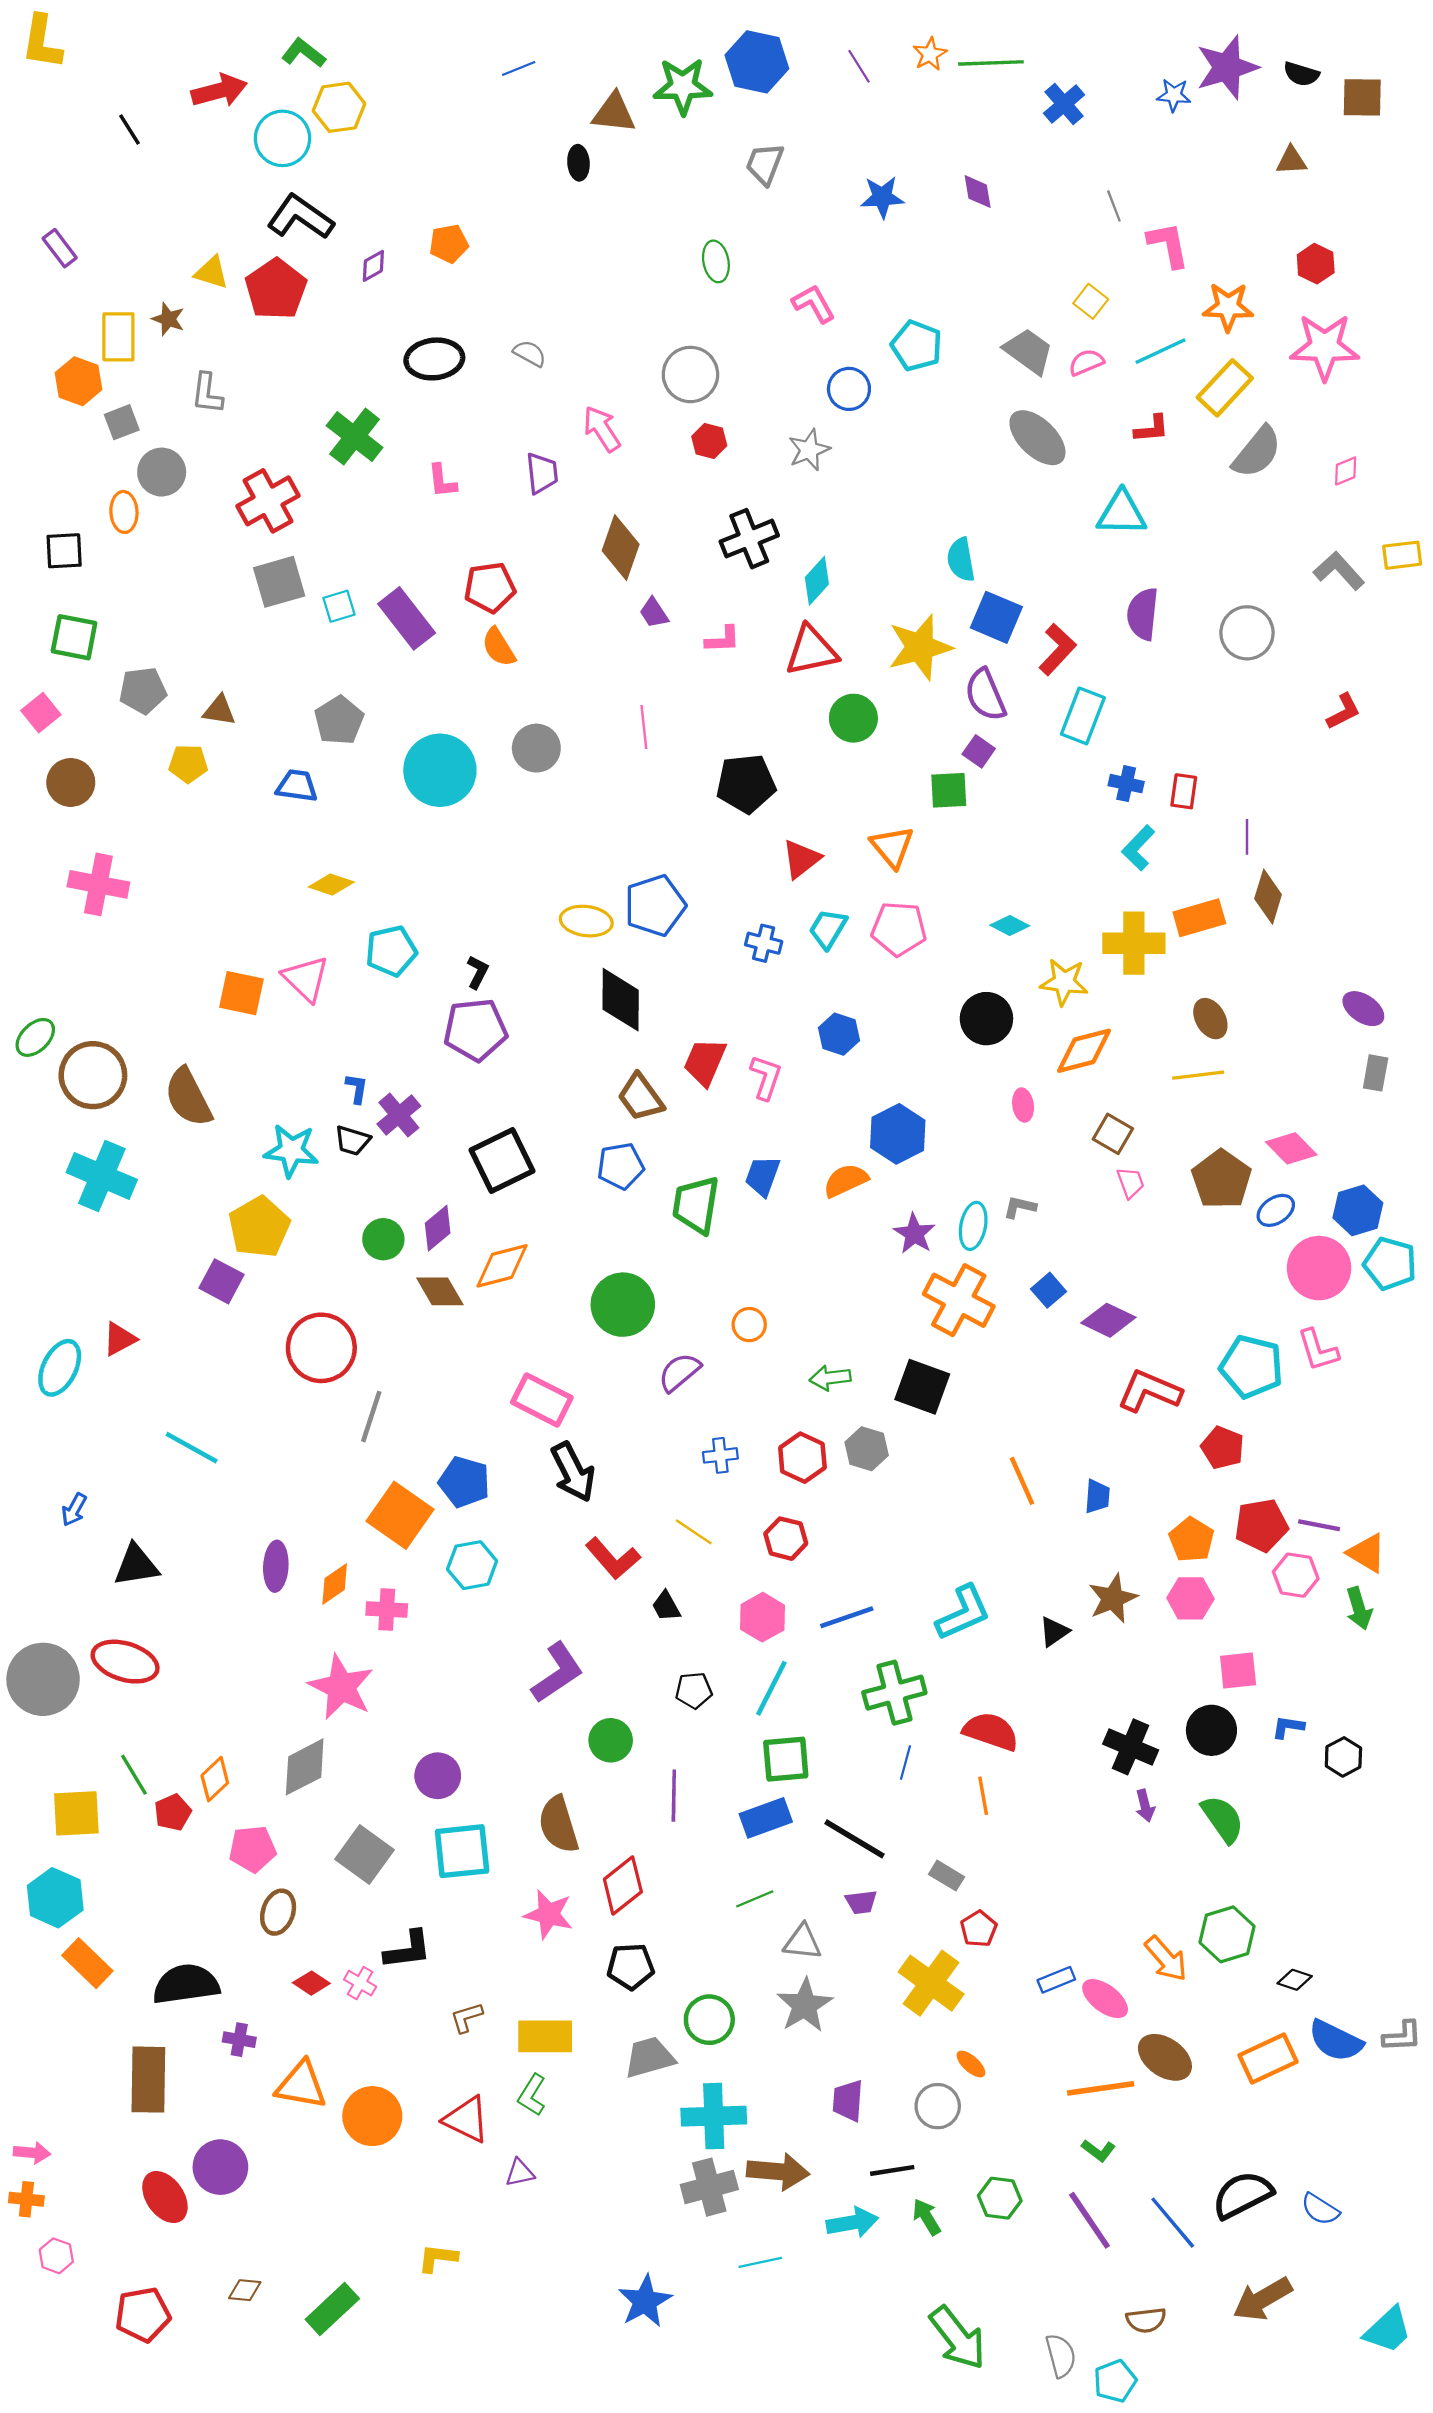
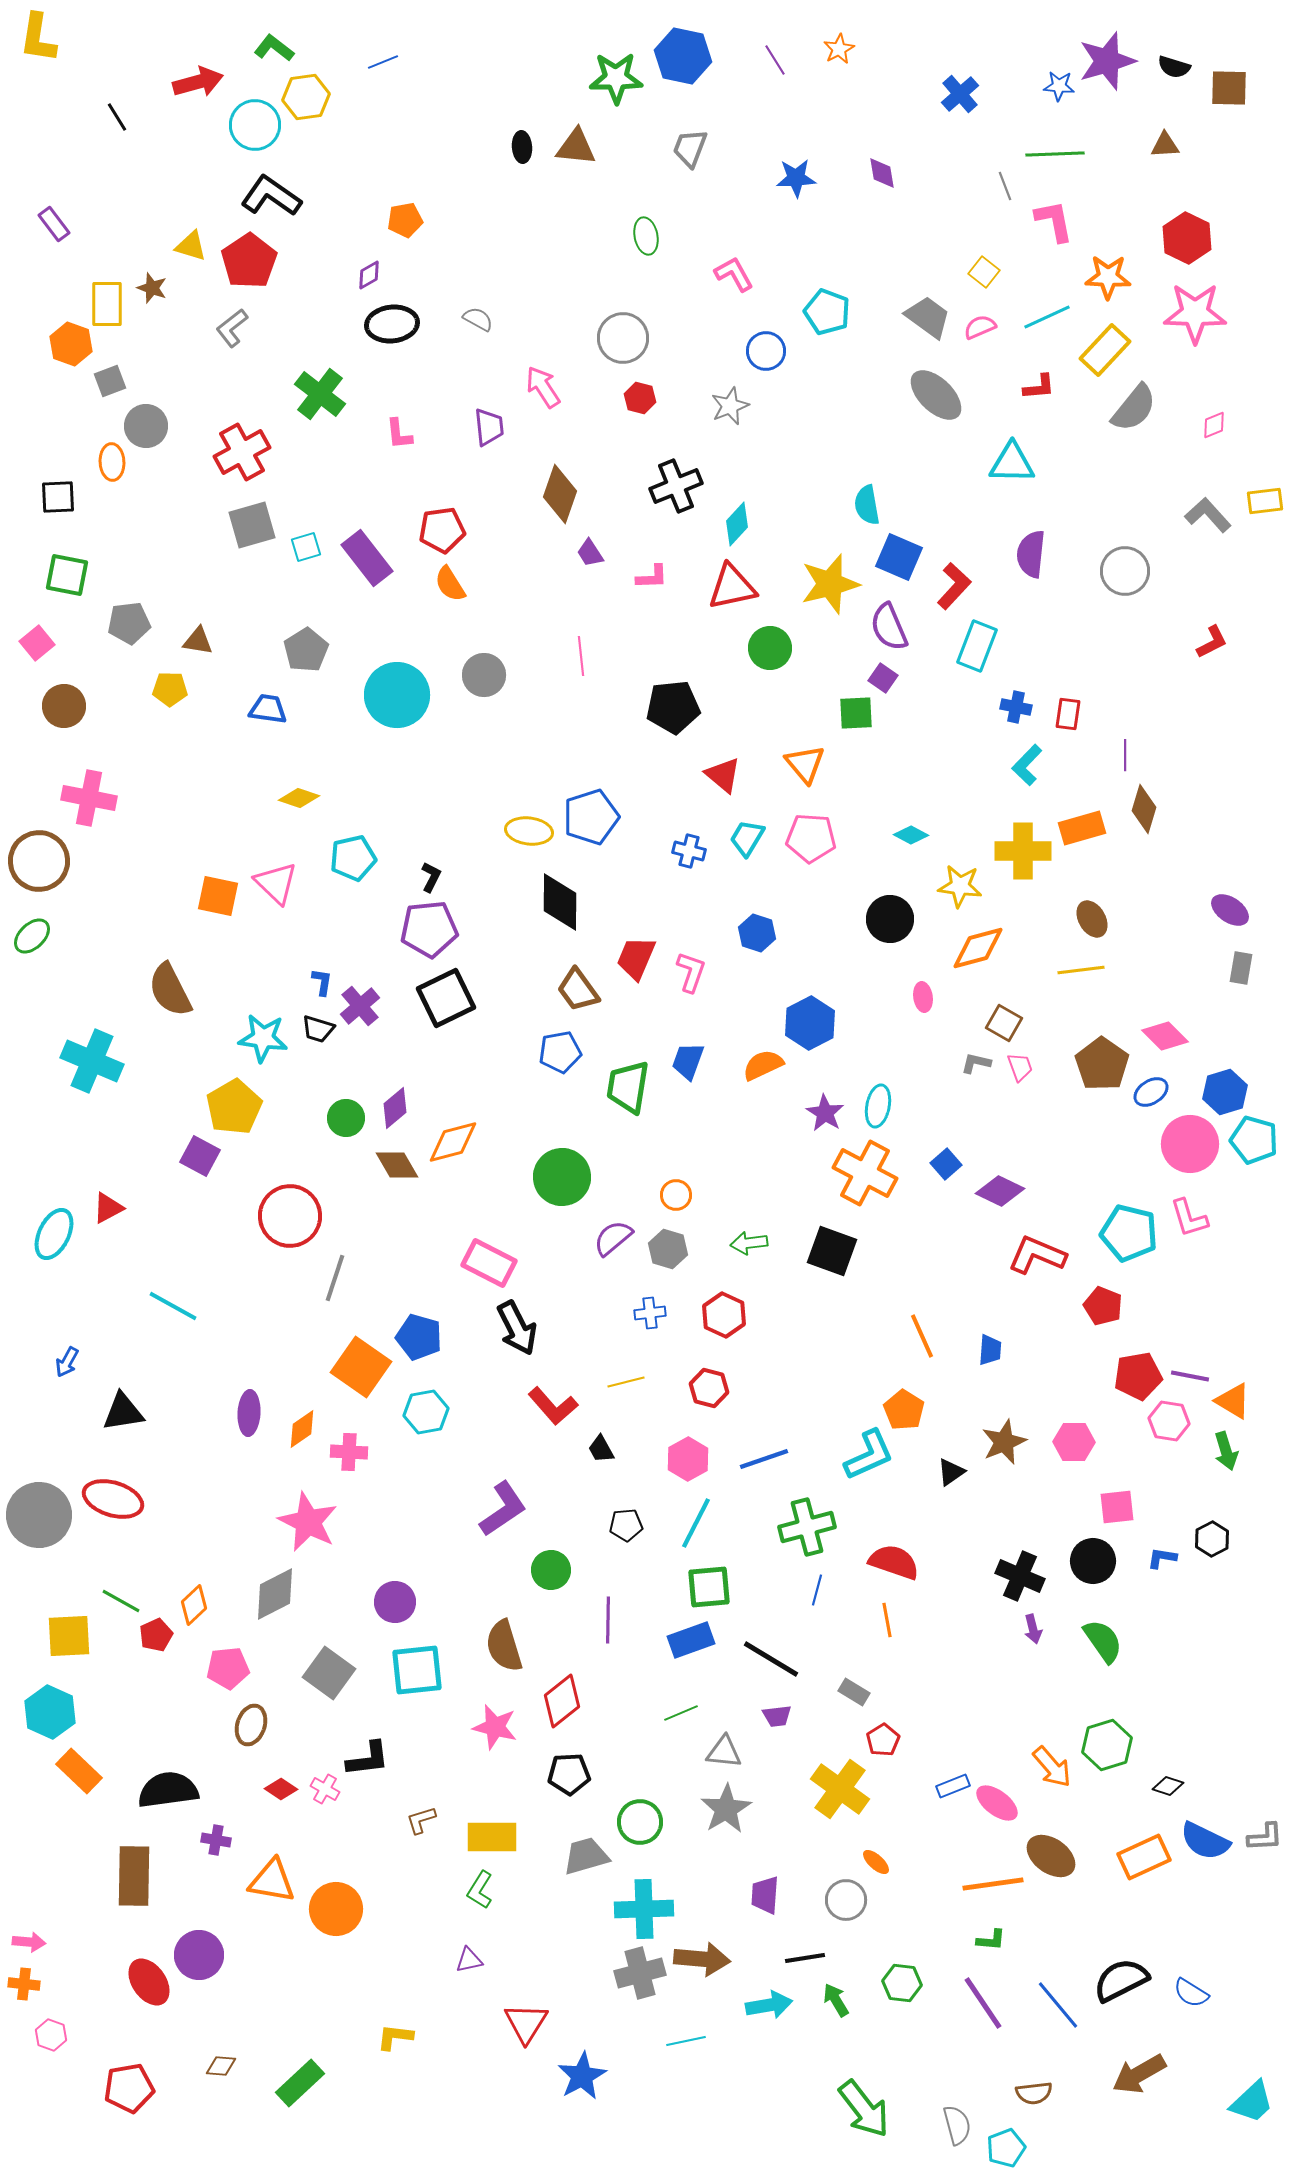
green line: (991, 63) -> (1055, 154), moved
blue line: (519, 69) -> (383, 62), moved
brown triangle: (614, 113) -> (576, 147), moved
red hexagon: (1316, 264) -> (1187, 238), size x1.4
purple diamond: (373, 266) -> (369, 275), moved
gray L-shape: (207, 393) -> (232, 328), moved, turned 45
red triangle: (801, 859) -> (723, 775), turned -42
brown circle: (93, 1075) -> (39, 861), moved
black square: (502, 1160) -> (446, 998), moved
gray L-shape: (1020, 1207) -> (976, 1063), moved
gray hexagon: (867, 1449) -> (668, 1249), moved
yellow line: (694, 1532) -> (626, 1382), turned -48
orange pentagon: (1192, 1540) -> (904, 1410), moved
black hexagon: (1343, 1757) -> (1212, 1539), moved
green line: (134, 1775) -> (121, 1601), turned -30
red triangle: (467, 2119) -> (526, 2023), moved, turned 36
green L-shape: (1098, 2150) -> (991, 1940), turned -32

